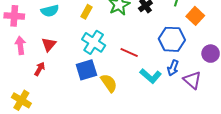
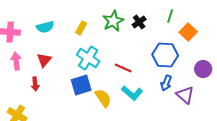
red arrow: (40, 69) -> (35, 84), turned 144
cyan L-shape: (151, 76) -> (132, 93), moved

